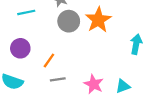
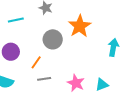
gray circle: (69, 21) -> (53, 39), moved

